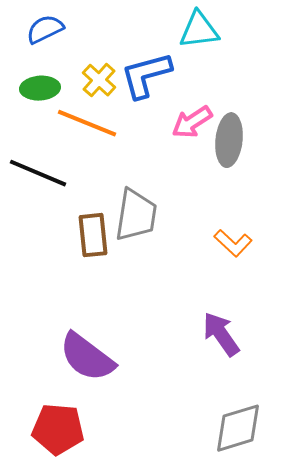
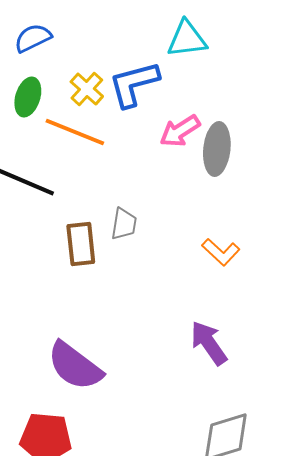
green ellipse: (40, 88) -> (28, 97), turned -69
gray trapezoid: (136, 215) -> (124, 224), size x0.6

